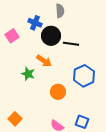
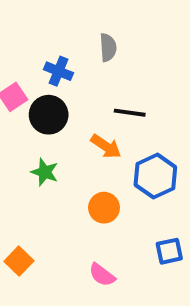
black circle: (51, 36) -> (49, 115), moved
orange arrow: (44, 61) -> (106, 146), moved
blue square: (82, 122) -> (169, 251), moved, turned -32

